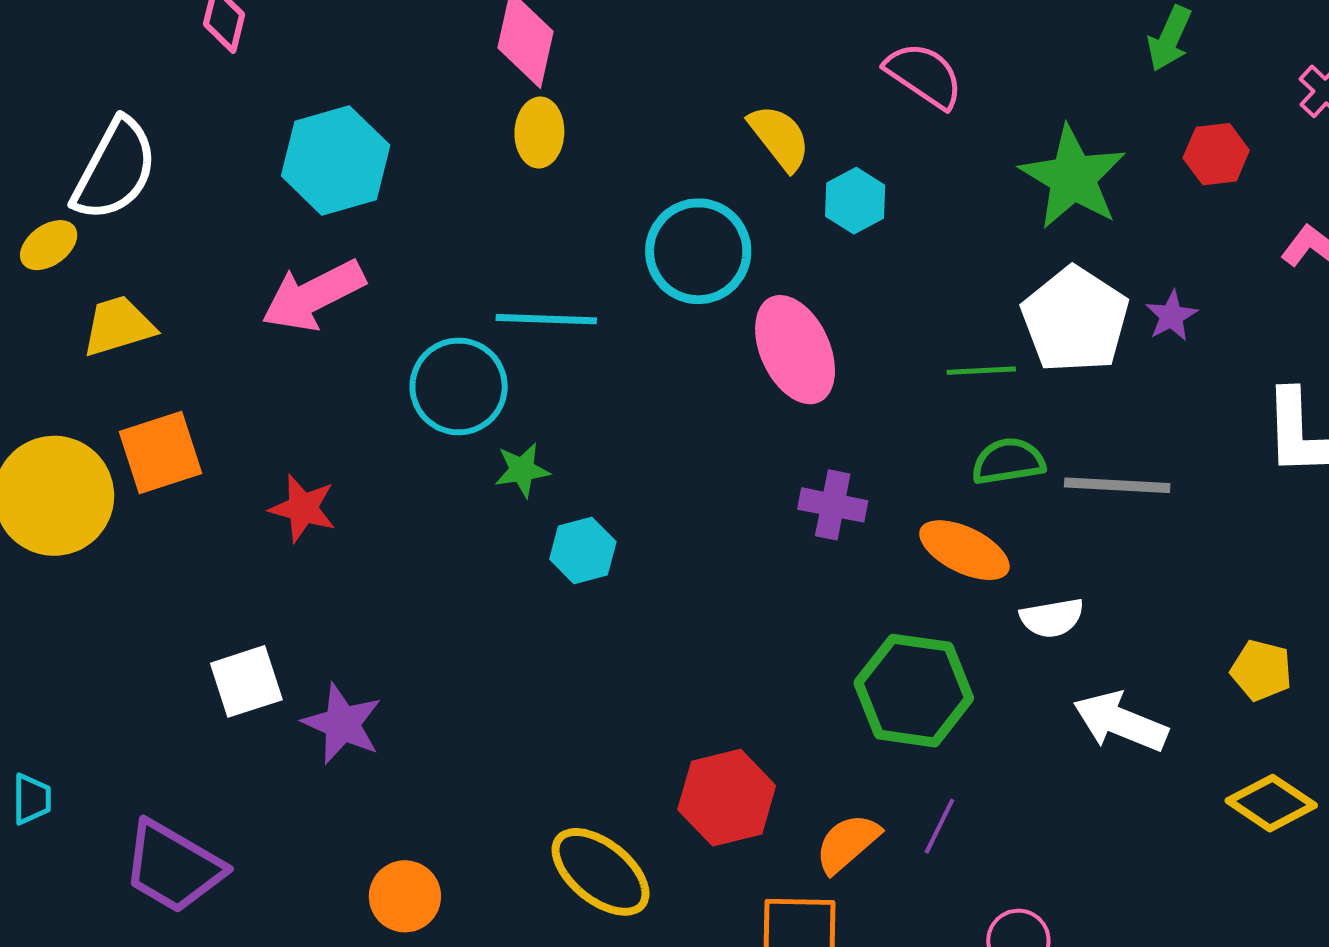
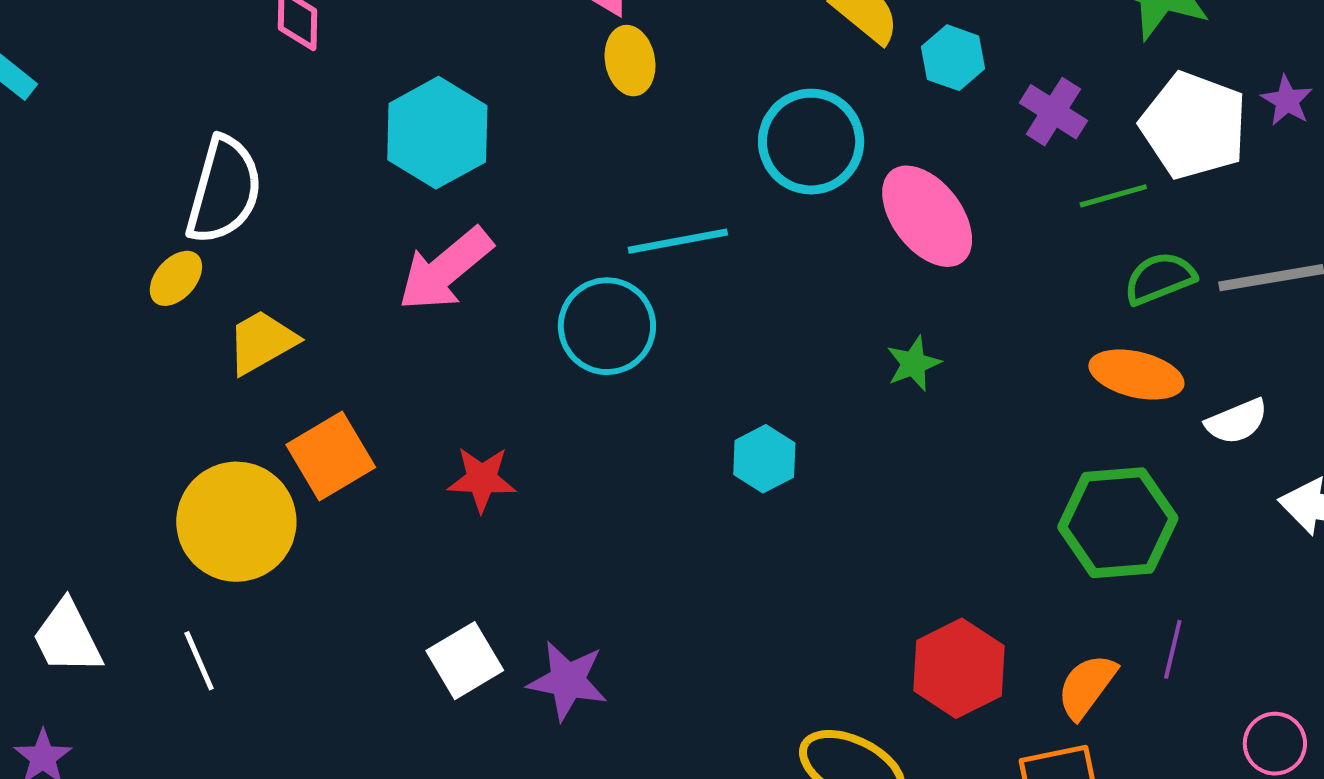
green star: (522, 470) -> (914, 364), moved
purple cross: (833, 505) -> (1053, 112), moved, turned 34

